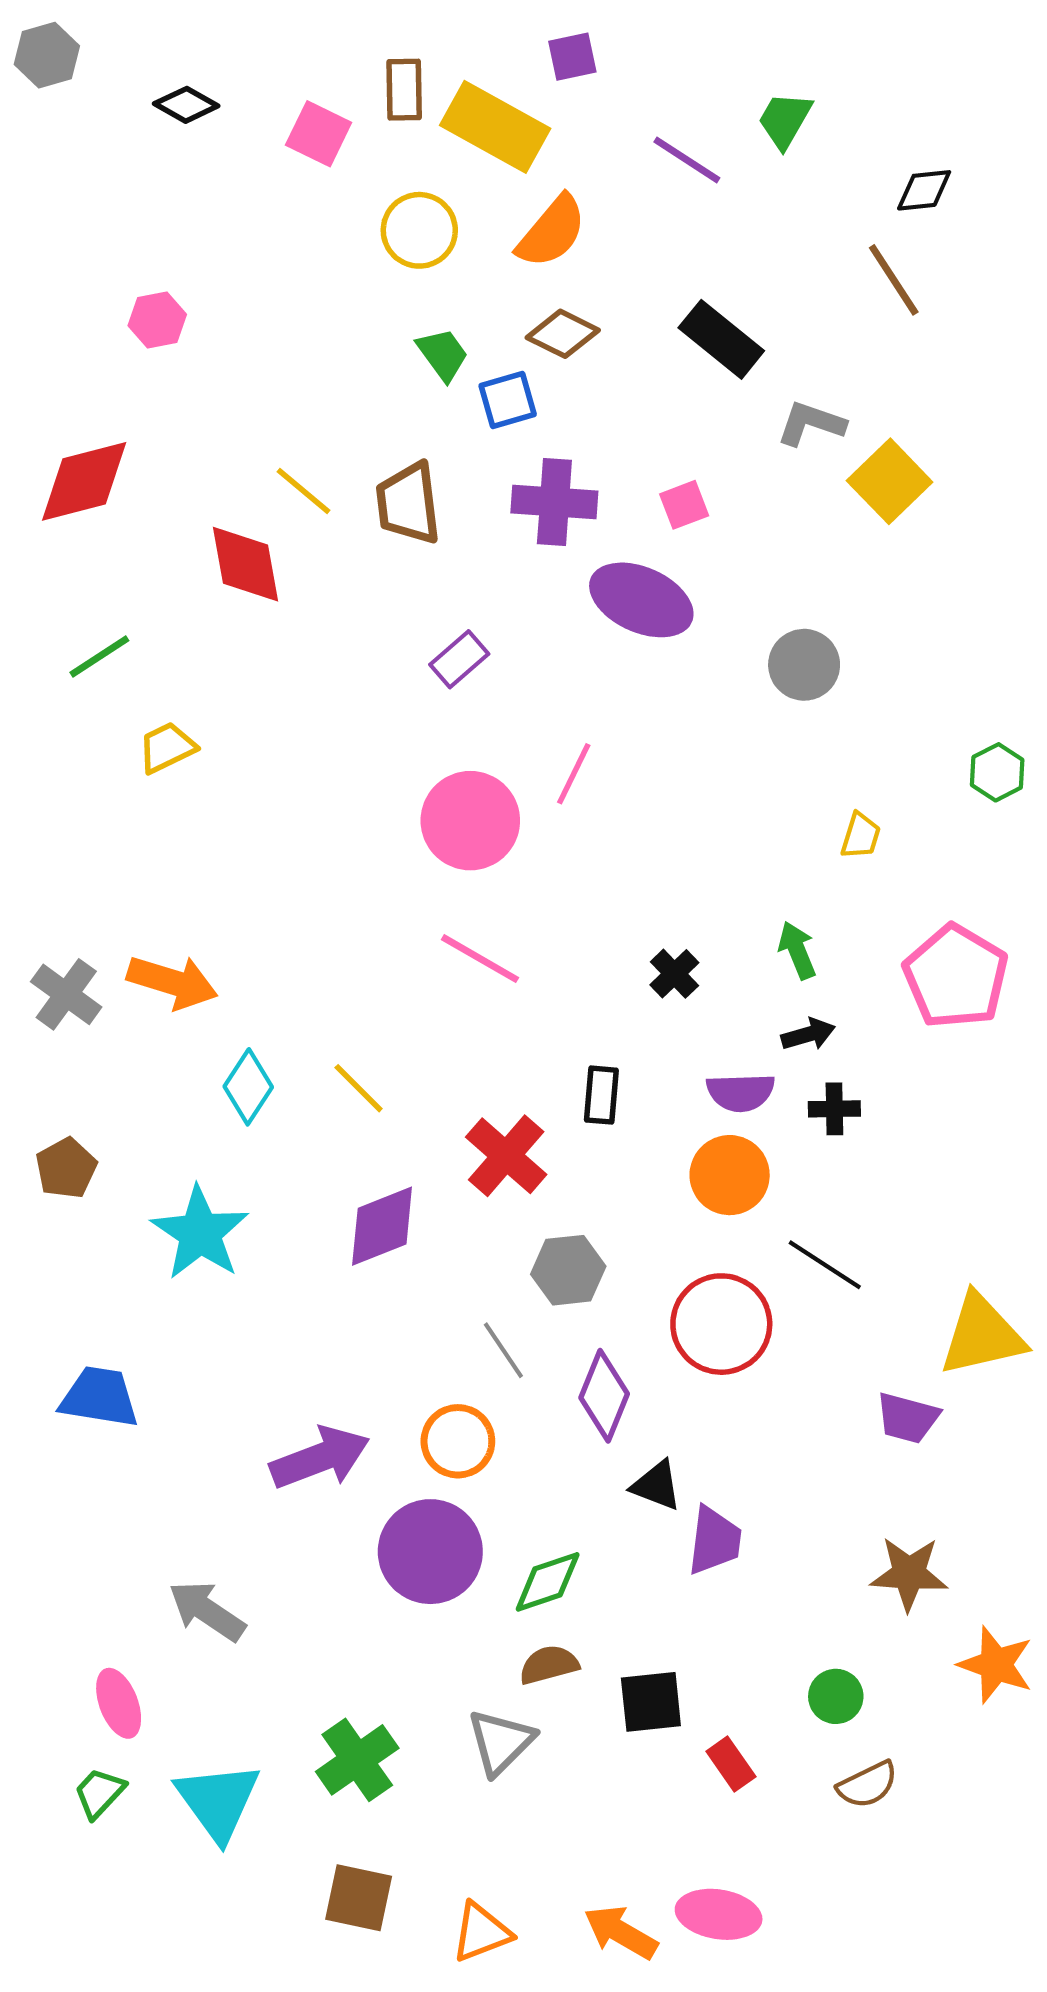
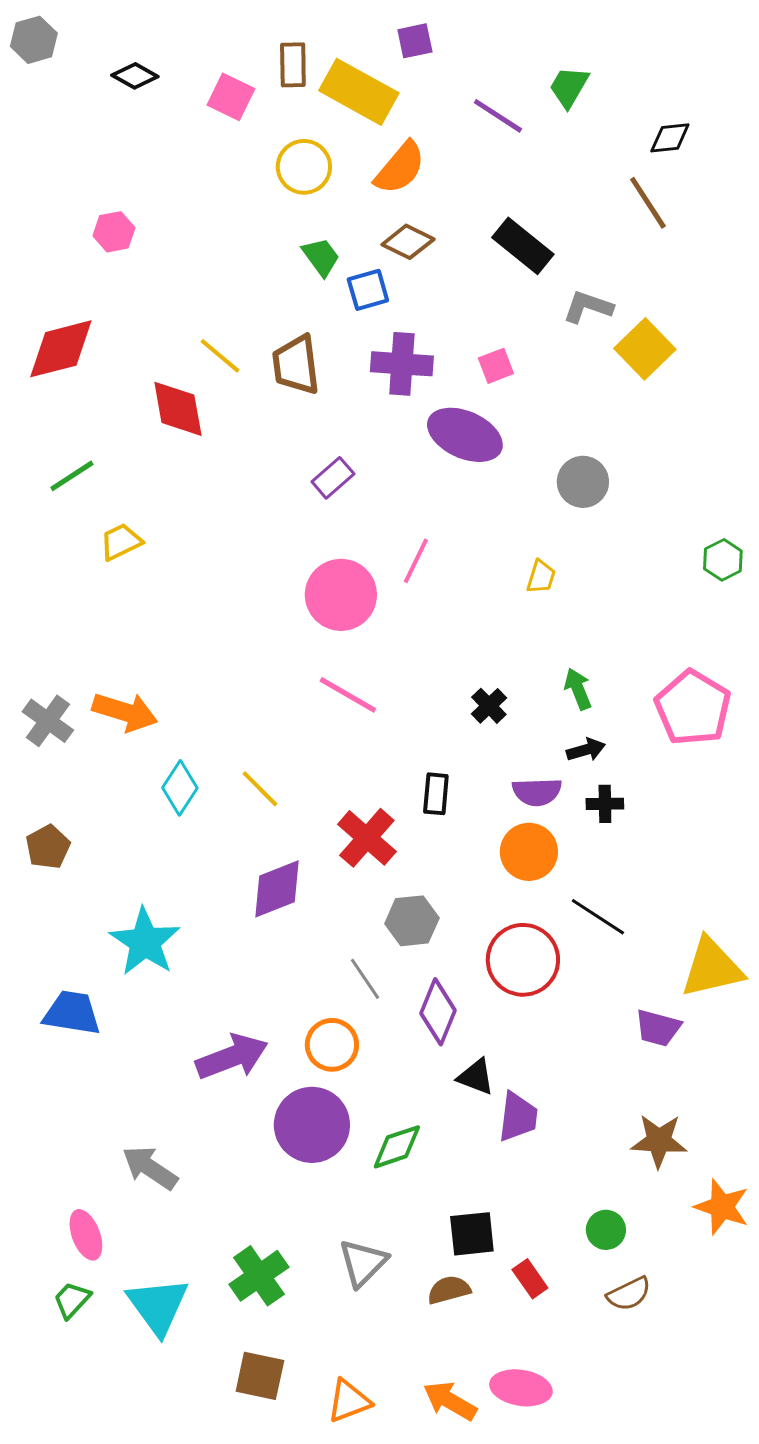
yellow trapezoid: (861, 836) -> (541, 577), moved
cyan star: (200, 1233) -> (145, 942), moved
brown semicircle: (549, 1665) -> (449, 1290), moved

